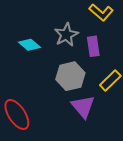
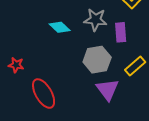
gray star: (66, 35) -> (95, 20), turned 30

